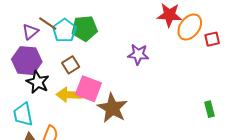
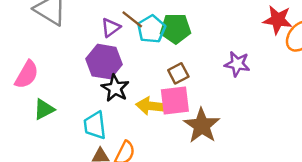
brown square: (71, 65) -> (178, 73), moved
pink square: (88, 89) -> (175, 101), turned -32

